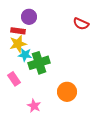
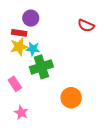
cyan star: (25, 55) -> (33, 49), moved
pink star: (34, 106) -> (21, 113), moved

